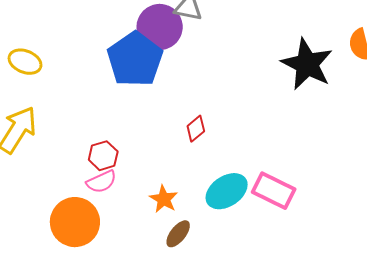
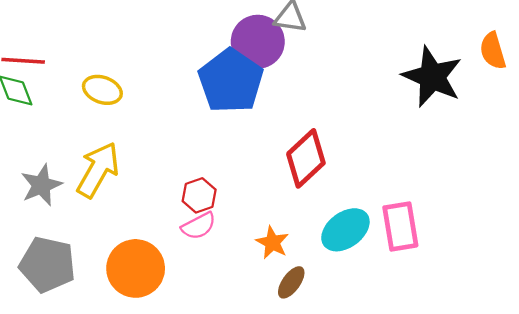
red diamond: (196, 129) -> (306, 158), size x1.8
pink rectangle: (274, 191) -> (400, 226), turned 57
orange circle: (75, 222) -> (136, 268), moved

